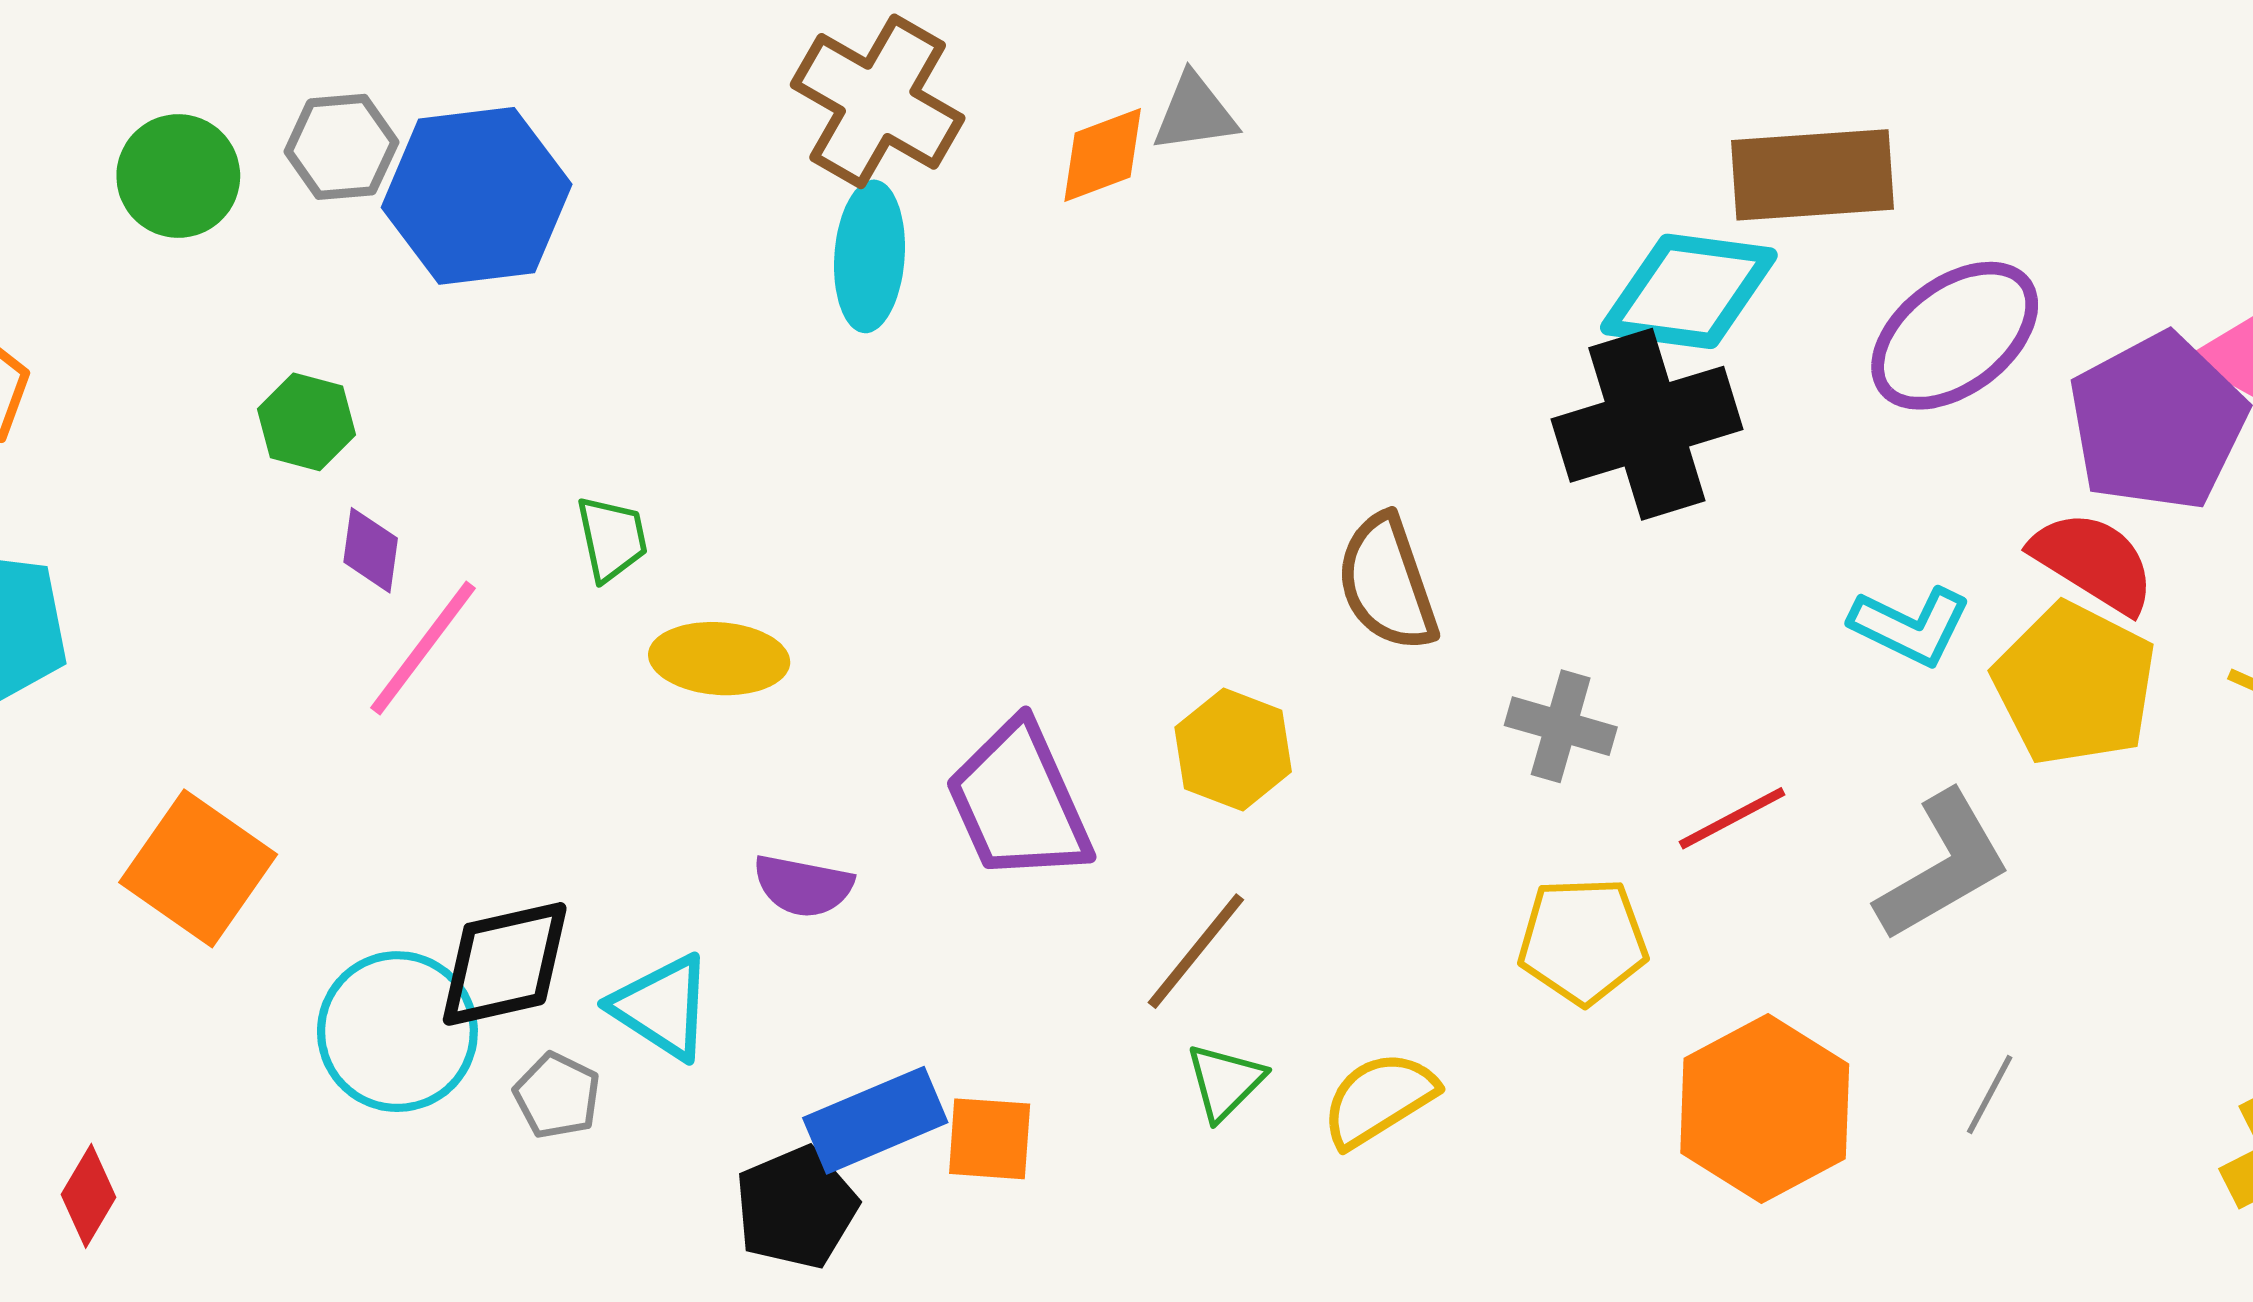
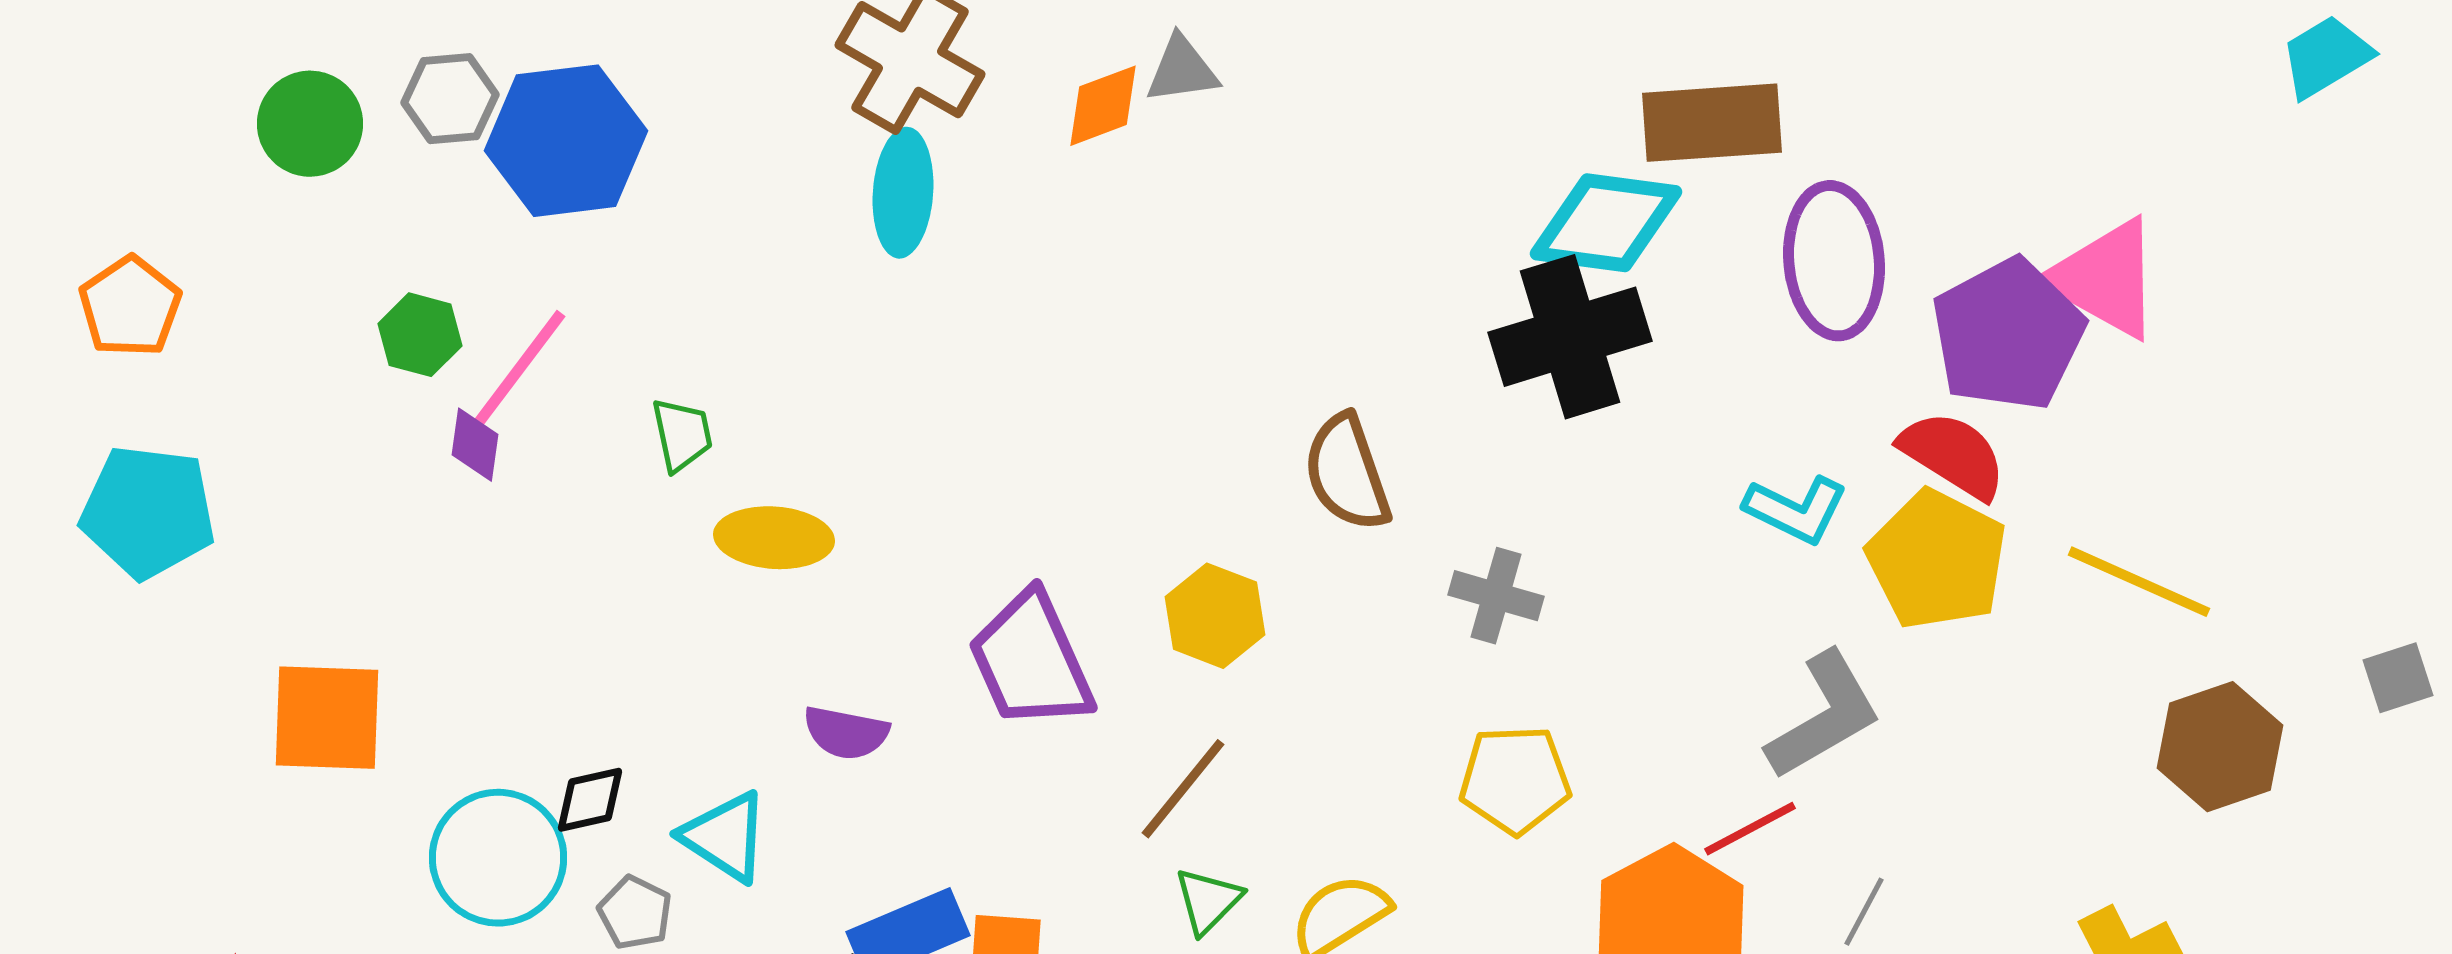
purple ellipse: (1955, 336) -> (1834, 261), turned -58
pink line: (423, 648) -> (520, 368), moved
red line: (1732, 818) -> (1750, 829), moved
orange square: (198, 868) -> (327, 718), turned -33
black diamond: (505, 964) -> (590, 800), size x0.6

